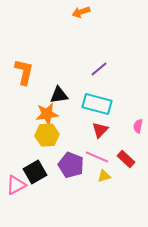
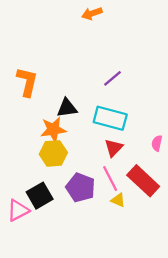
pink line: (97, 157) -> (110, 178), turned 40
red rectangle: (126, 159) -> (143, 181), size x1.6
yellow triangle: (104, 176) -> (118, 200), turned 40

